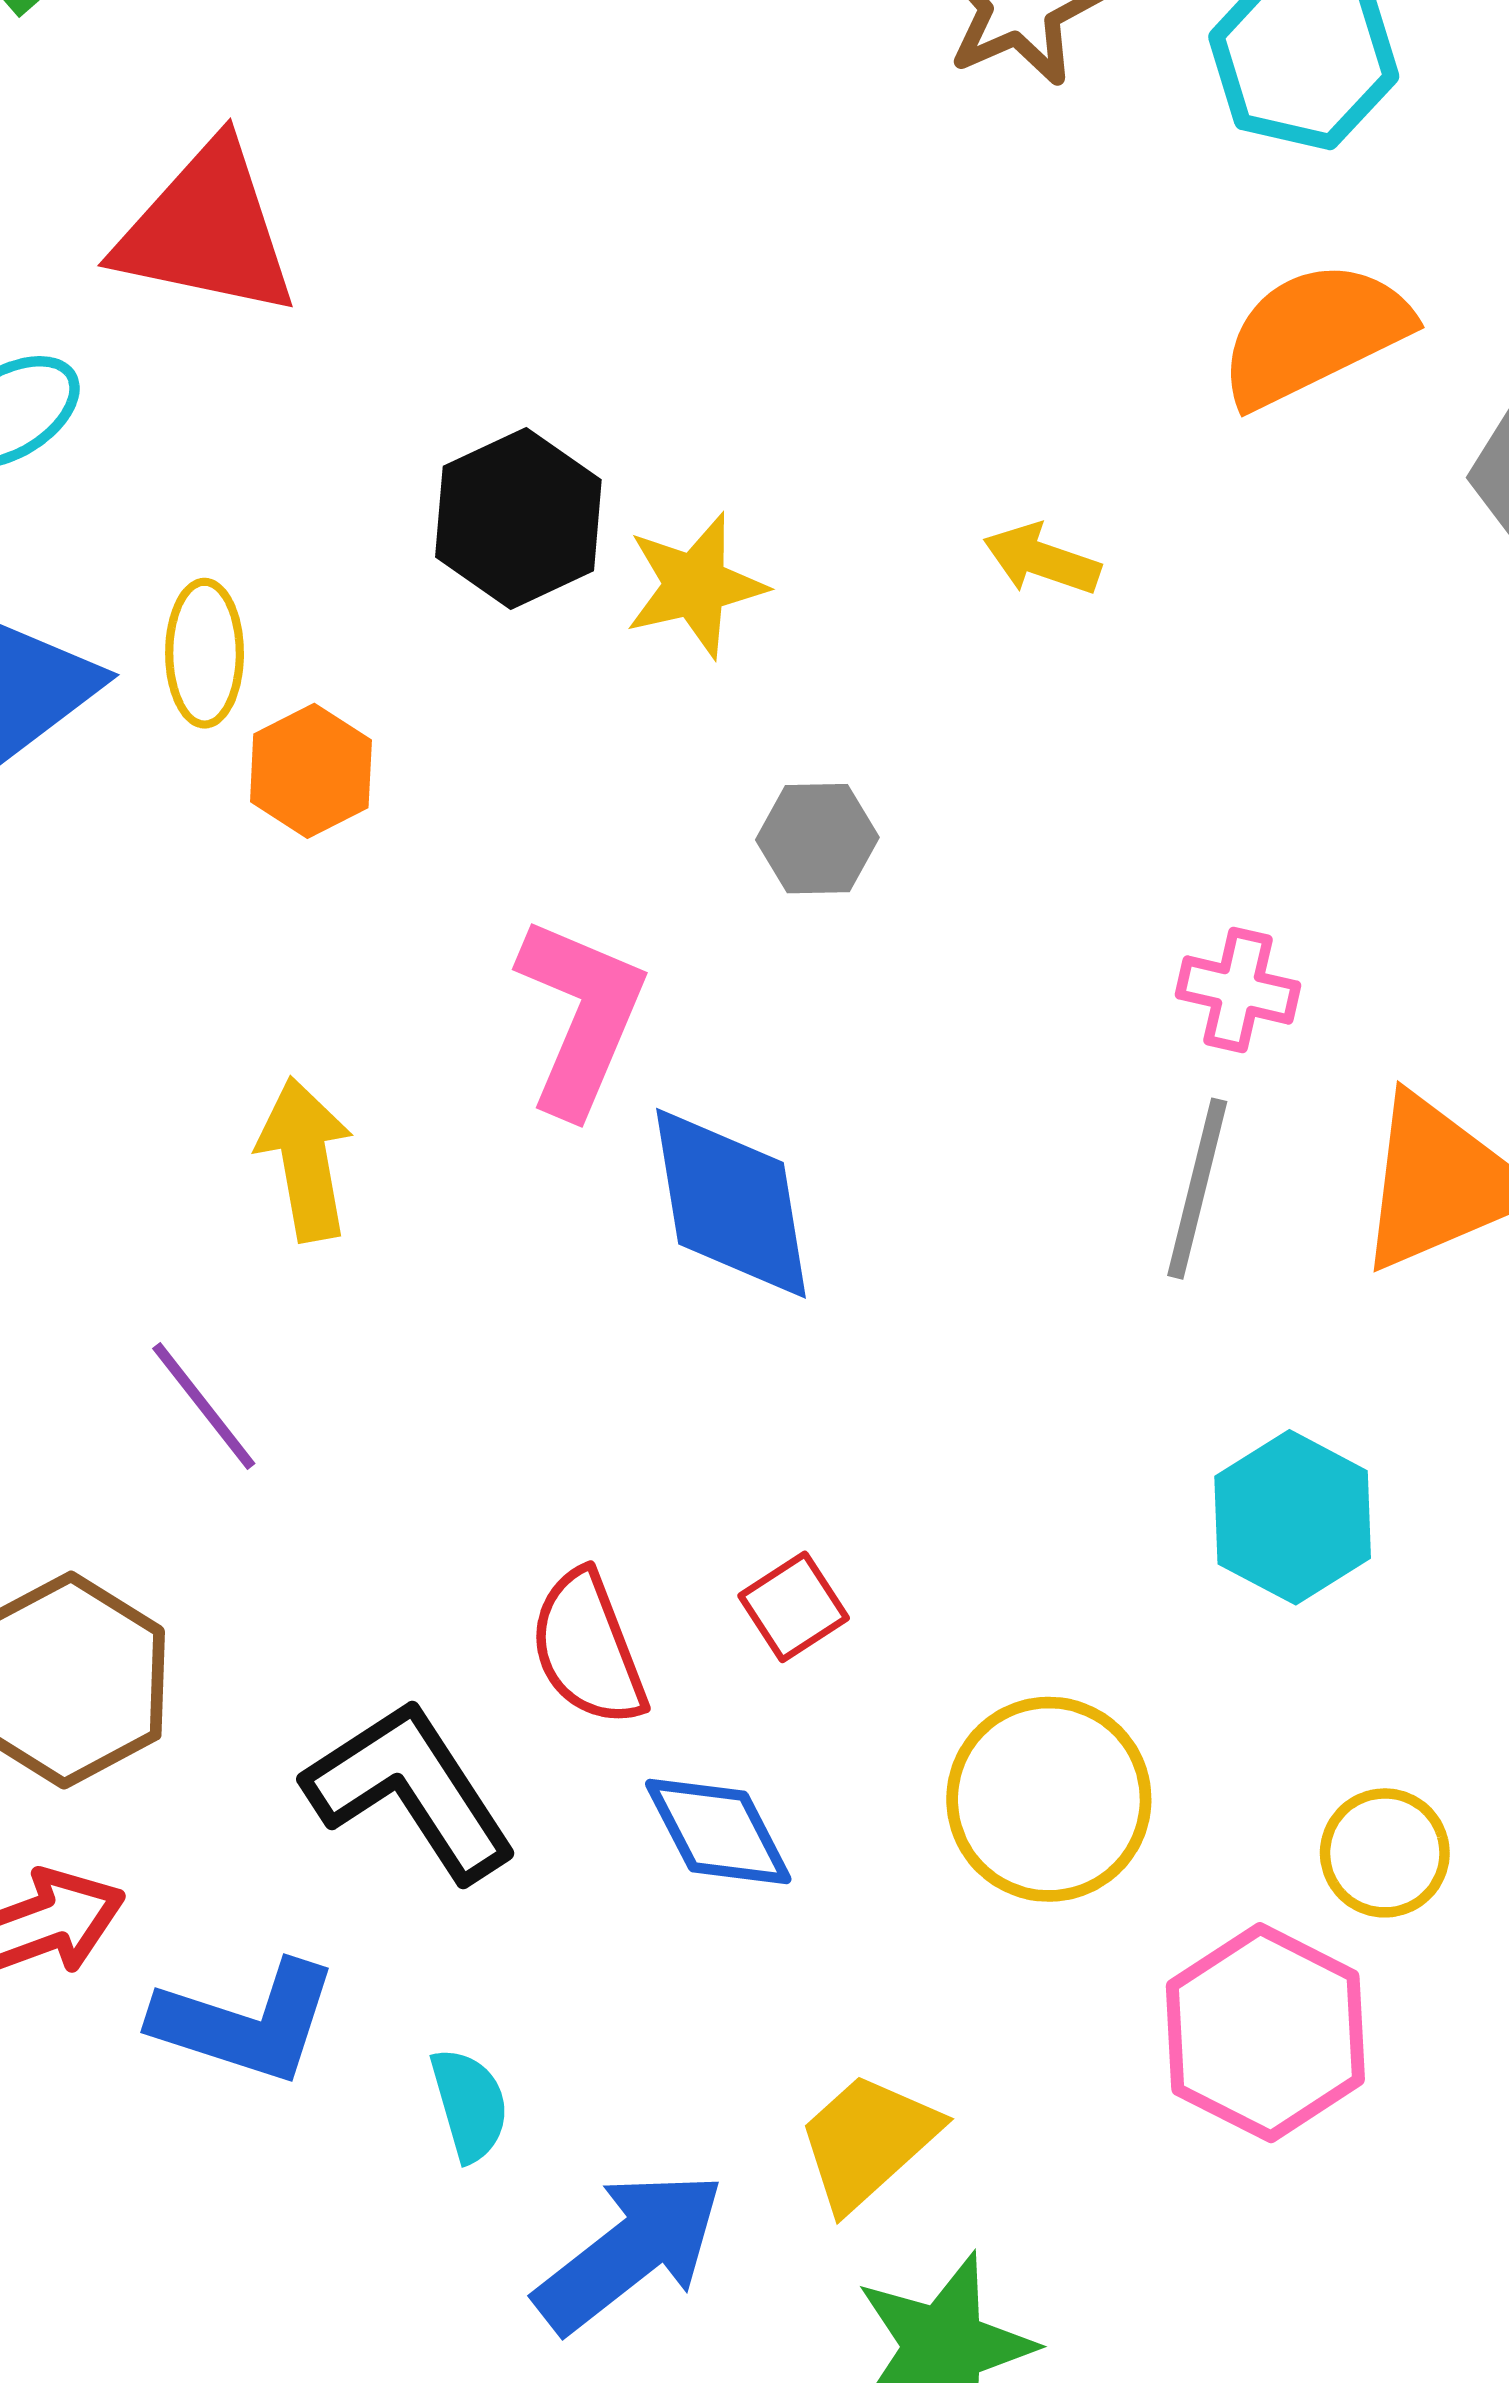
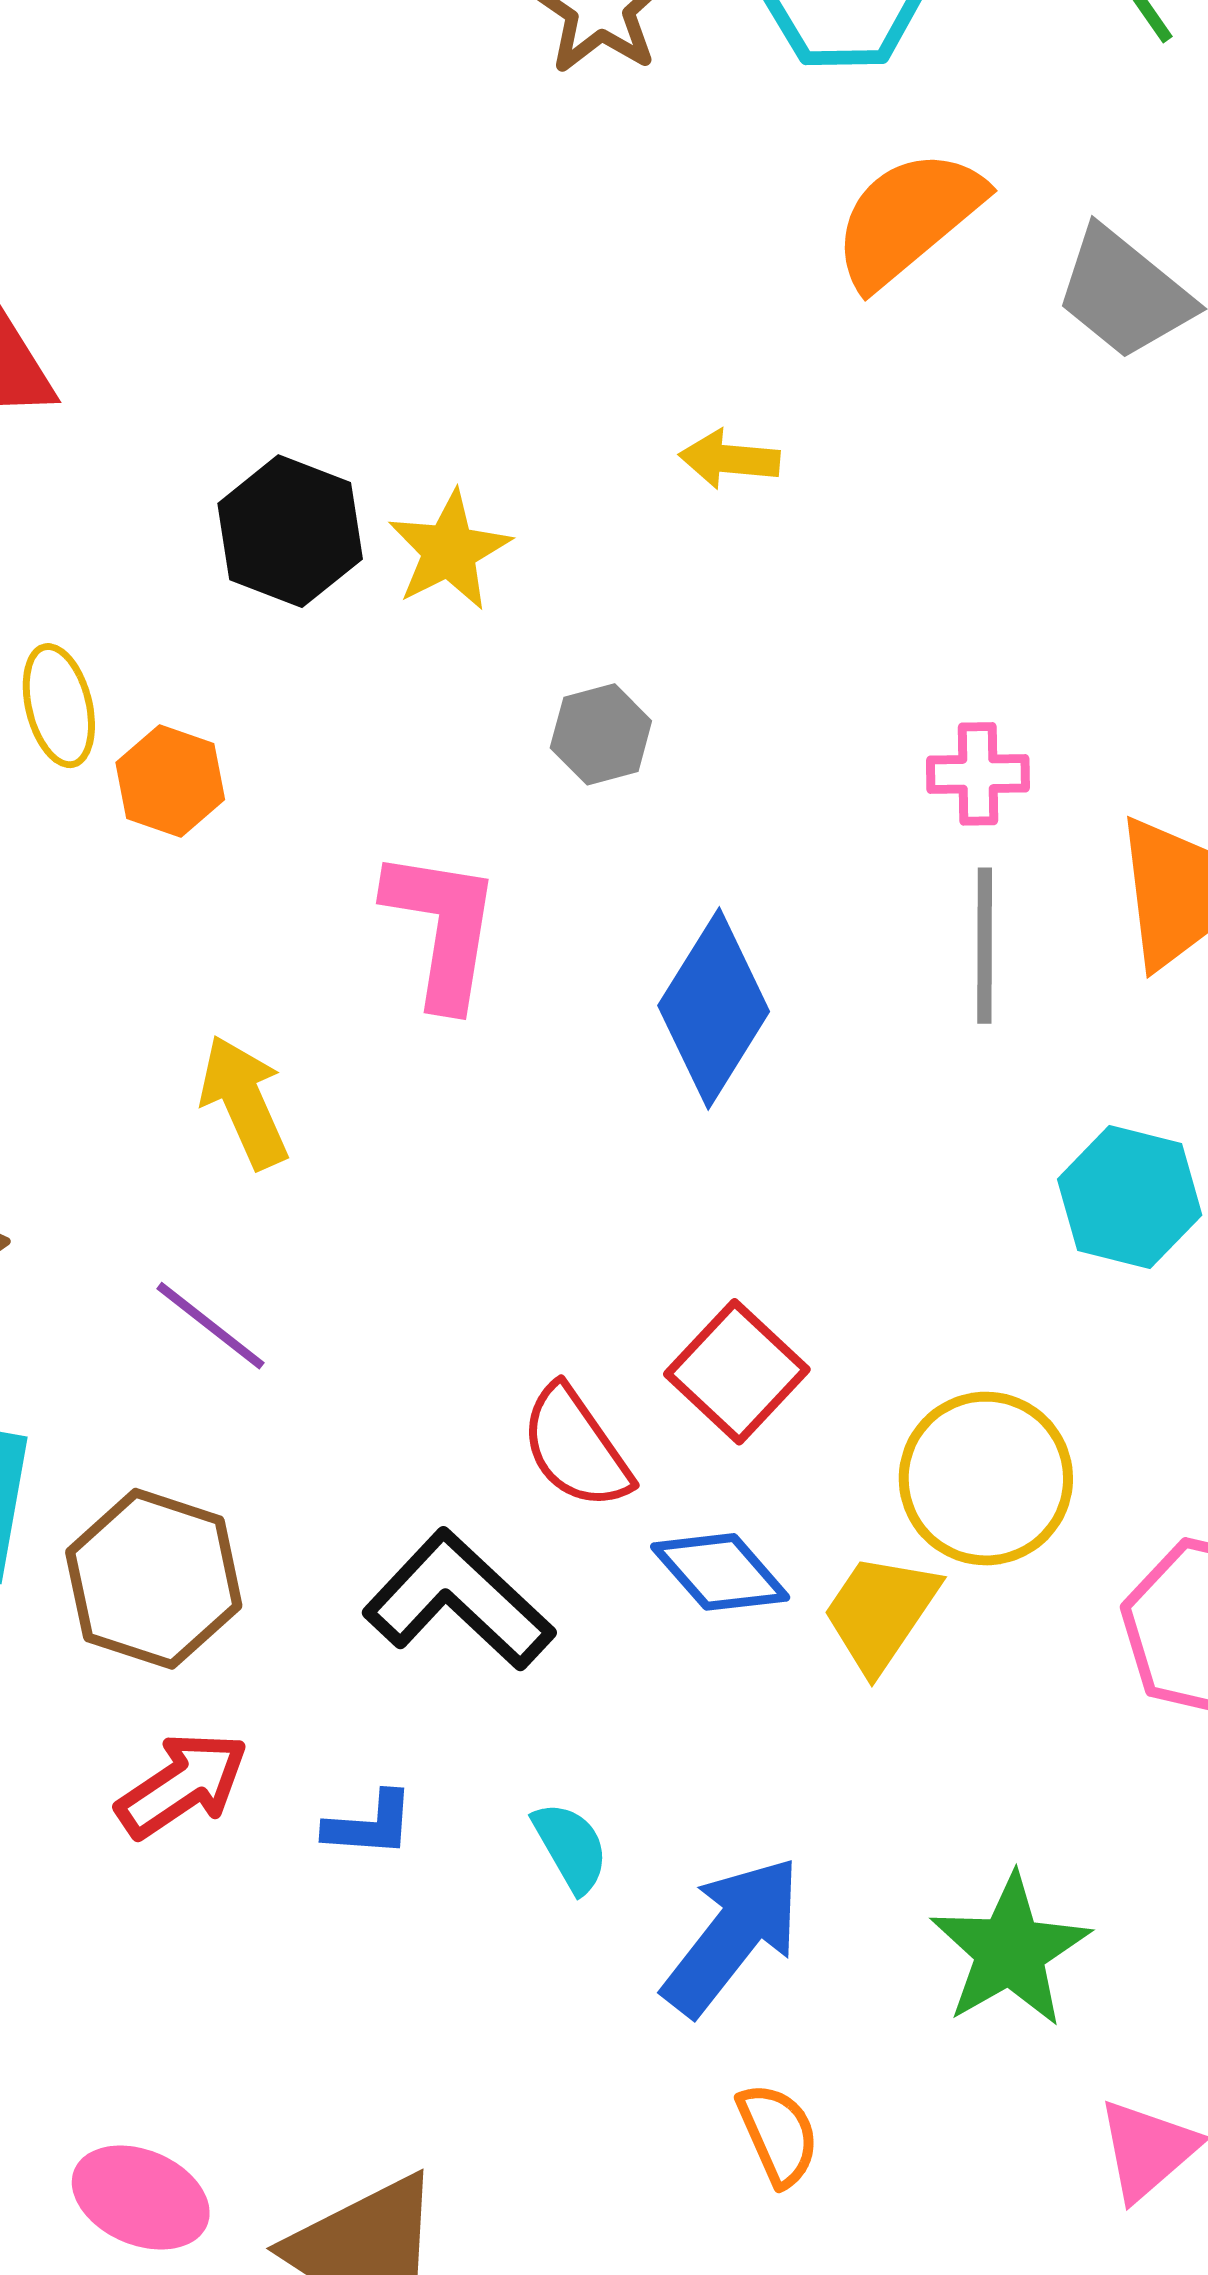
blue diamond: (731, 1203) -> (714, 1008), moved, turned 55
red square: (794, 1607) -> (737, 1372), size x1.5
blue L-shape: (246, 2022) -> (370, 1825), size x0.6
yellow trapezoid: (868, 2141) -> (880, 1612), moved

